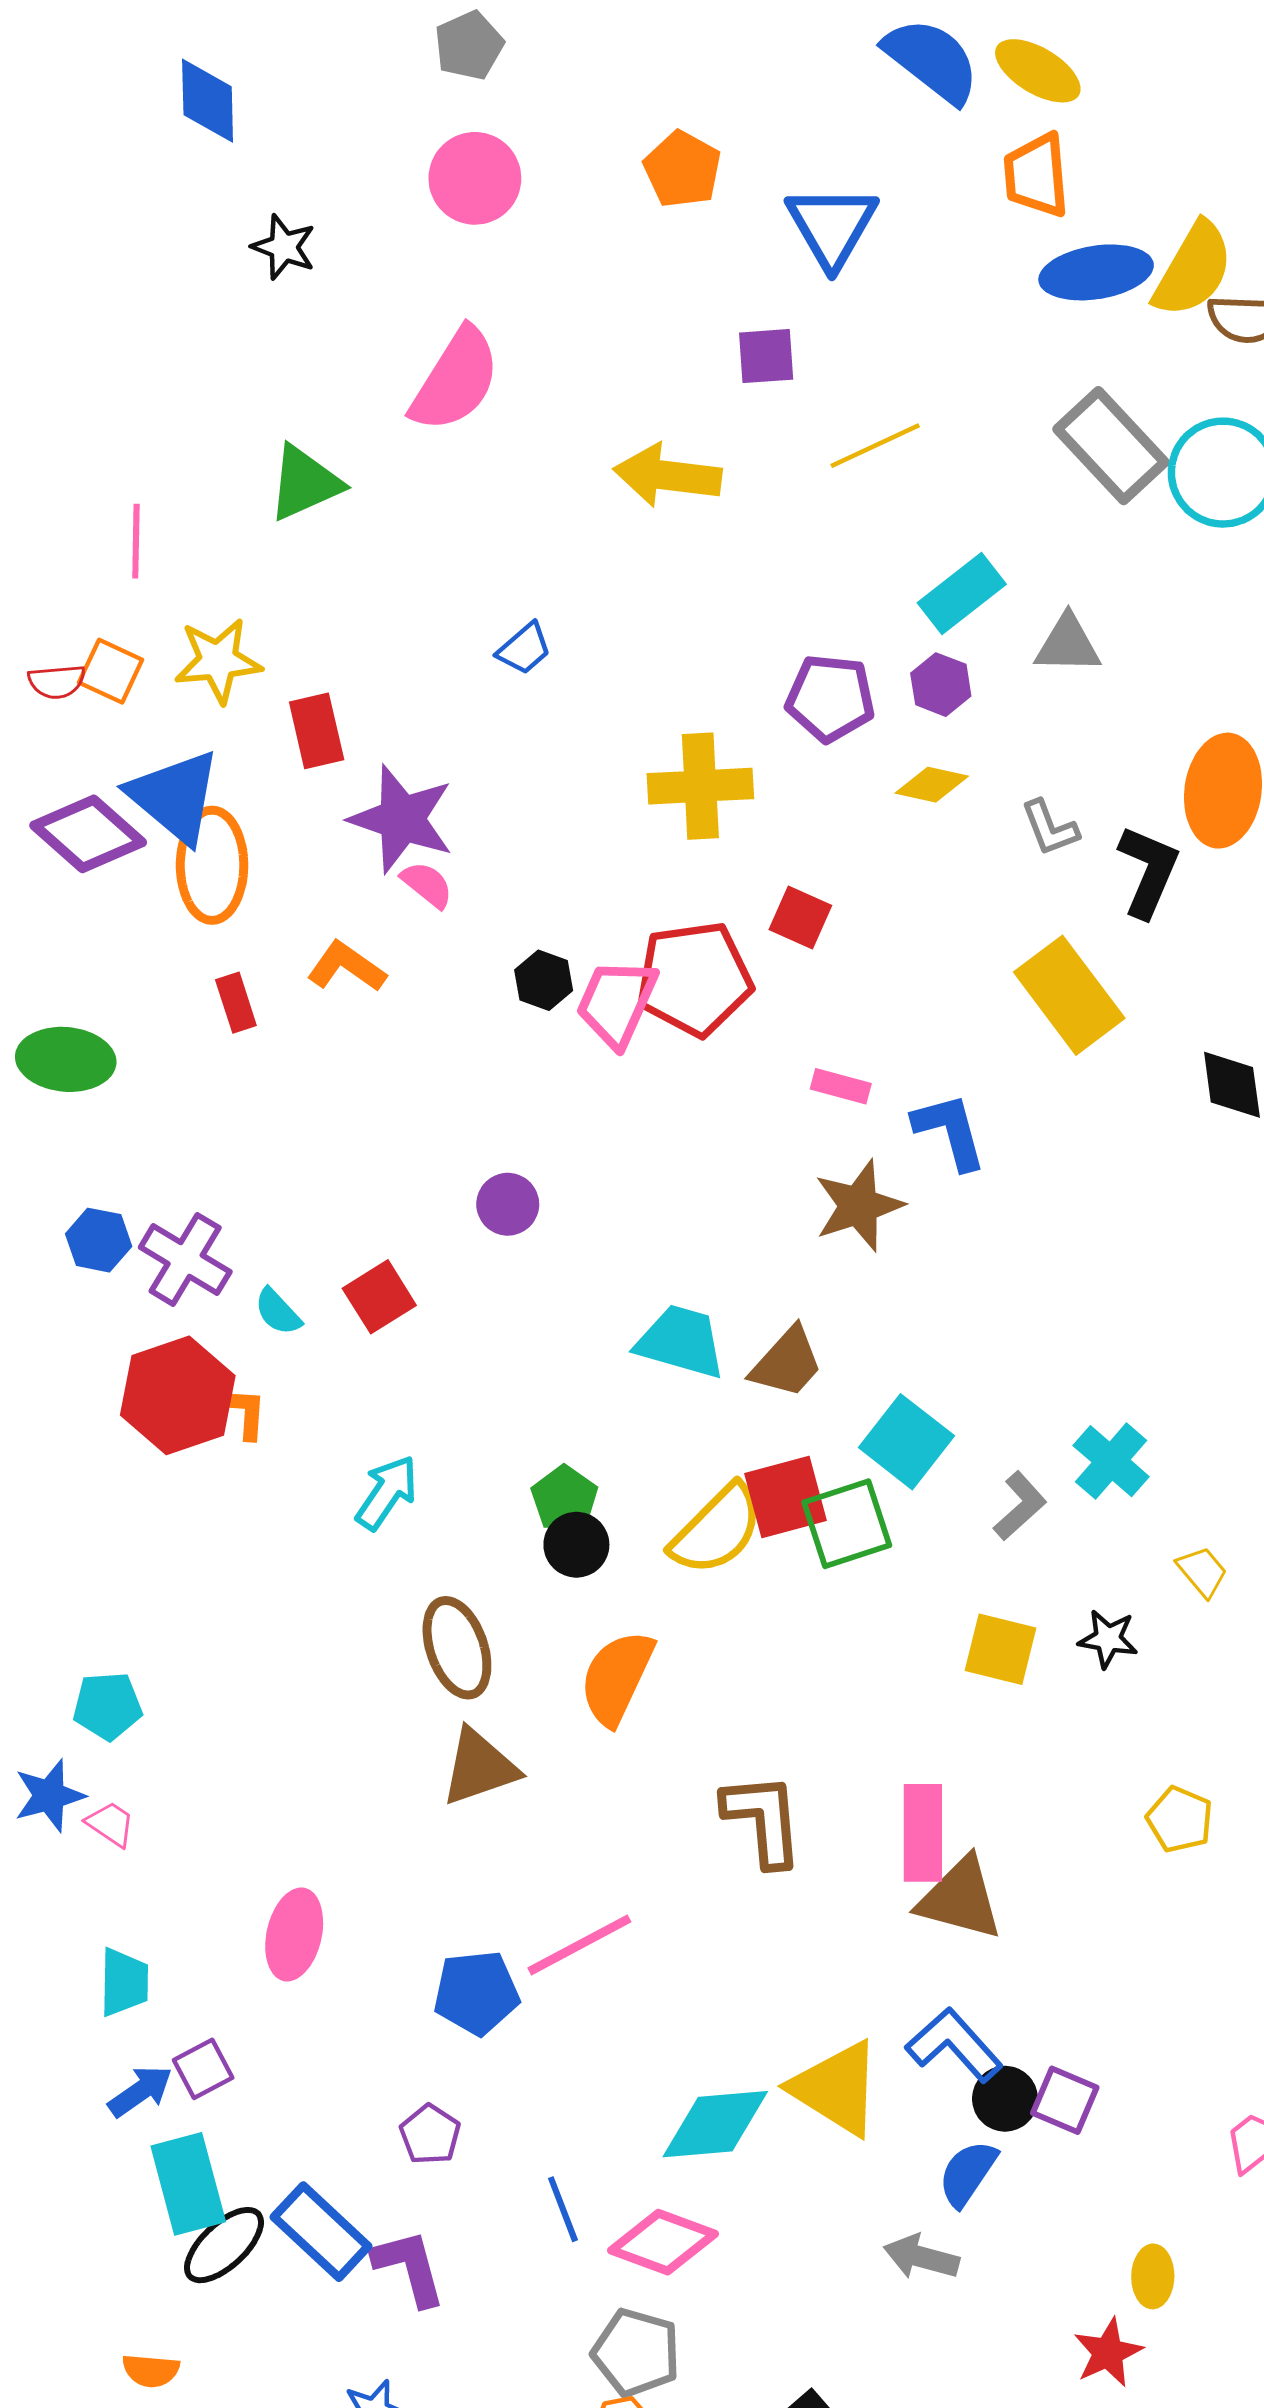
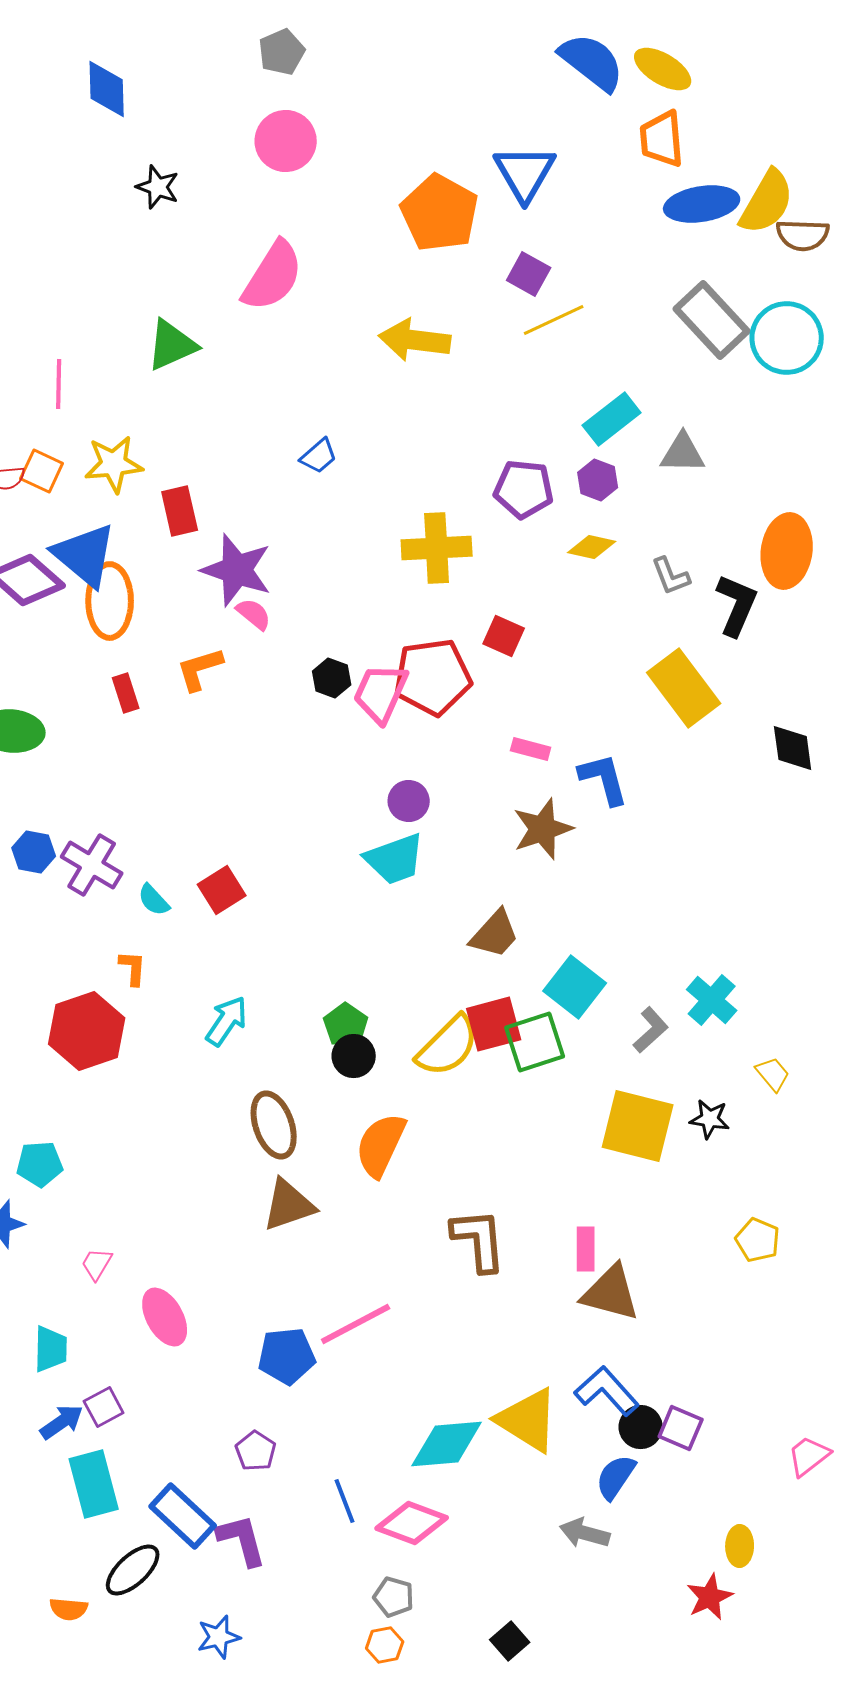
orange pentagon: (682, 169) -> (440, 213), moved, size x1.5
purple square: (766, 356) -> (529, 274), moved, turned 33
orange L-shape: (346, 967) -> (200, 669), turned -52
purple circle: (508, 1204) -> (409, 801), moved
cyan trapezoid: (681, 1342) -> (395, 859), moved, turned 144
red hexagon: (178, 1395) -> (87, 1031), moved
yellow square: (1001, 1649) -> (638, 1126), size x1.5
pink trapezoid: (111, 1824) -> (97, 1264), moved, turned -93
pink rectangle: (923, 1833) -> (586, 1249), size x0.7
pink ellipse: (294, 1934) -> (165, 1317), turned -42
black ellipse: (224, 2245) -> (133, 1570), moved
gray pentagon: (636, 2353) -> (394, 1597), size x0.7

